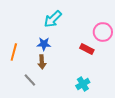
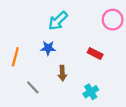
pink circle: (103, 32) -> (113, 20), moved
brown arrow: (42, 62) -> (62, 73), moved

